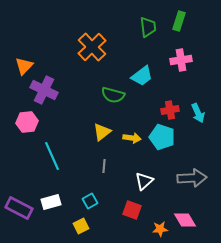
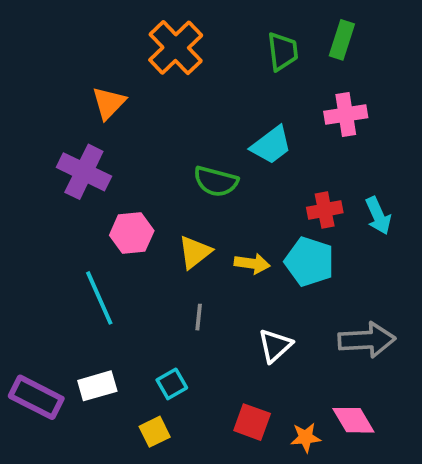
orange cross: (92, 47) -> (176, 48), moved
orange triangle: (24, 66) -> (109, 103), moved
pink hexagon: (27, 122) -> (132, 233), moved
red square: (132, 210) -> (252, 422), moved

